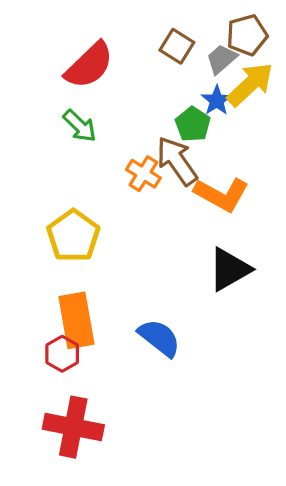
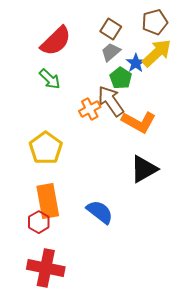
gray trapezoid: (221, 59) -> (111, 52), moved
orange cross: (143, 174) -> (90, 109), turned 30

